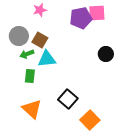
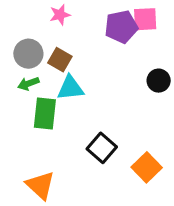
green arrow: (27, 54) -> (28, 84), moved
green rectangle: (30, 76) -> (45, 113), size x1.5
orange triangle: (32, 109) -> (40, 185), moved
orange square: (90, 120) -> (147, 167), moved

